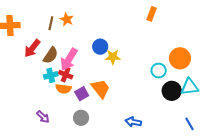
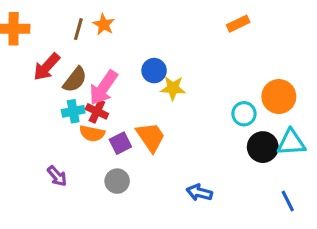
orange rectangle: (152, 14) -> (238, 24), turned 40

